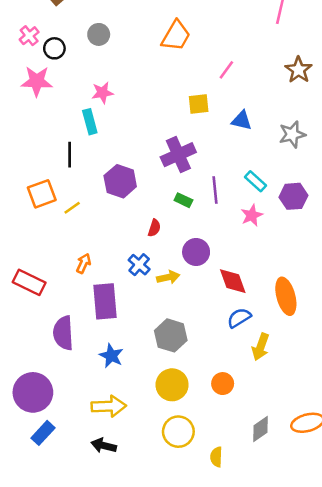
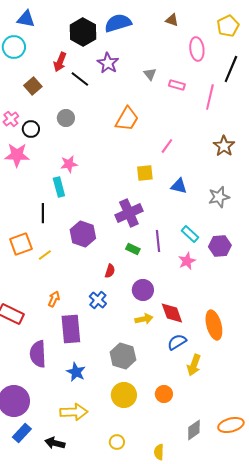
yellow arrow: (168, 277) -> (144, 319), moved
yellow circle: (178, 432) -> (117, 442), moved, size x0.6
black arrow: (104, 446) -> (55, 443), moved

